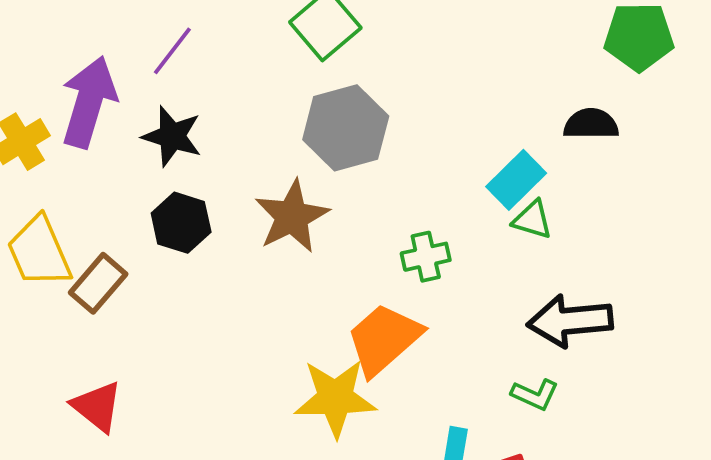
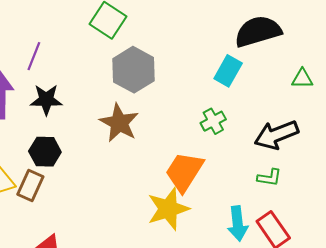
black semicircle: (591, 124) -> (258, 31), size x1.6
green triangle: (532, 220) -> (302, 79), moved
black hexagon: (181, 223) -> (45, 152), moved
green cross: (426, 257) -> (213, 121), moved

